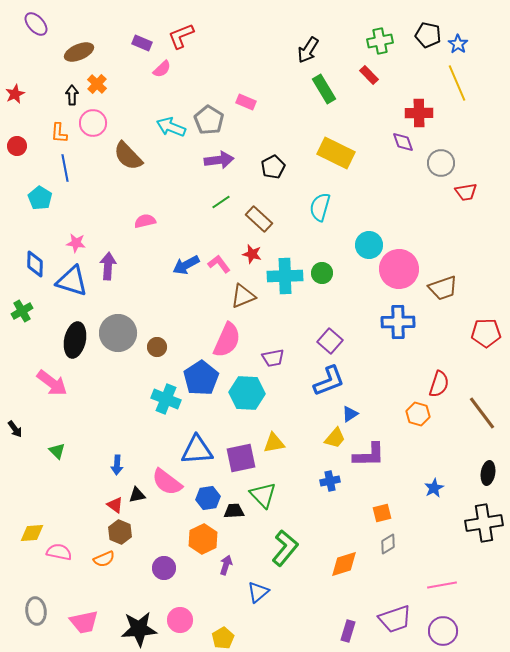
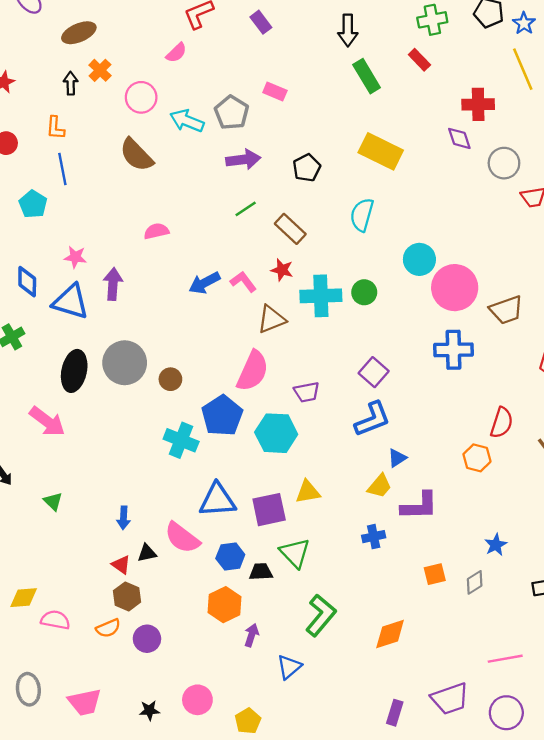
purple rectangle: (142, 43) -> (261, 22), moved, turned 30
black arrow: (308, 50) -> (348, 30), turned -32
pink circle: (93, 123) -> (141, 97), moved
gray diamond: (388, 544) -> (475, 582), moved
purple circle: (164, 568) -> (147, 639), moved
black star: (139, 629) -> (149, 710), size x0.5

